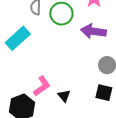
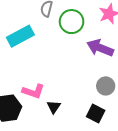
pink L-shape: (42, 86) -> (33, 91), turned 40

